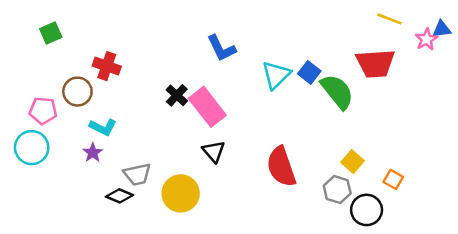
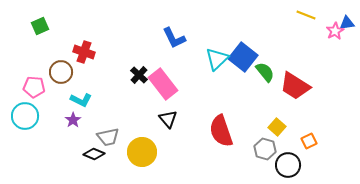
red trapezoid: (375, 64) -> (295, 86), moved, turned 36
blue square: (309, 72) -> (243, 57), size x1.6
green semicircle: (337, 92) -> (265, 72), size x0.7
orange square: (393, 179) -> (309, 141), turned 35

